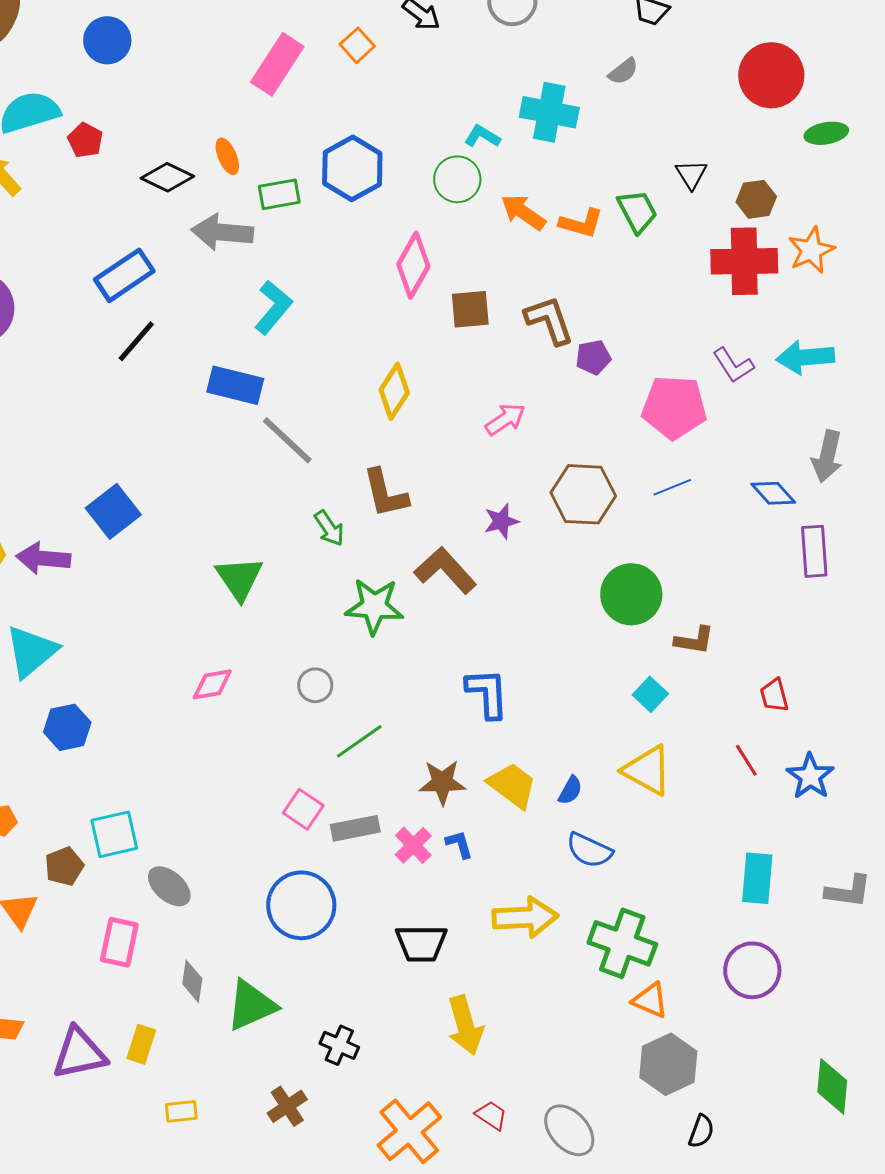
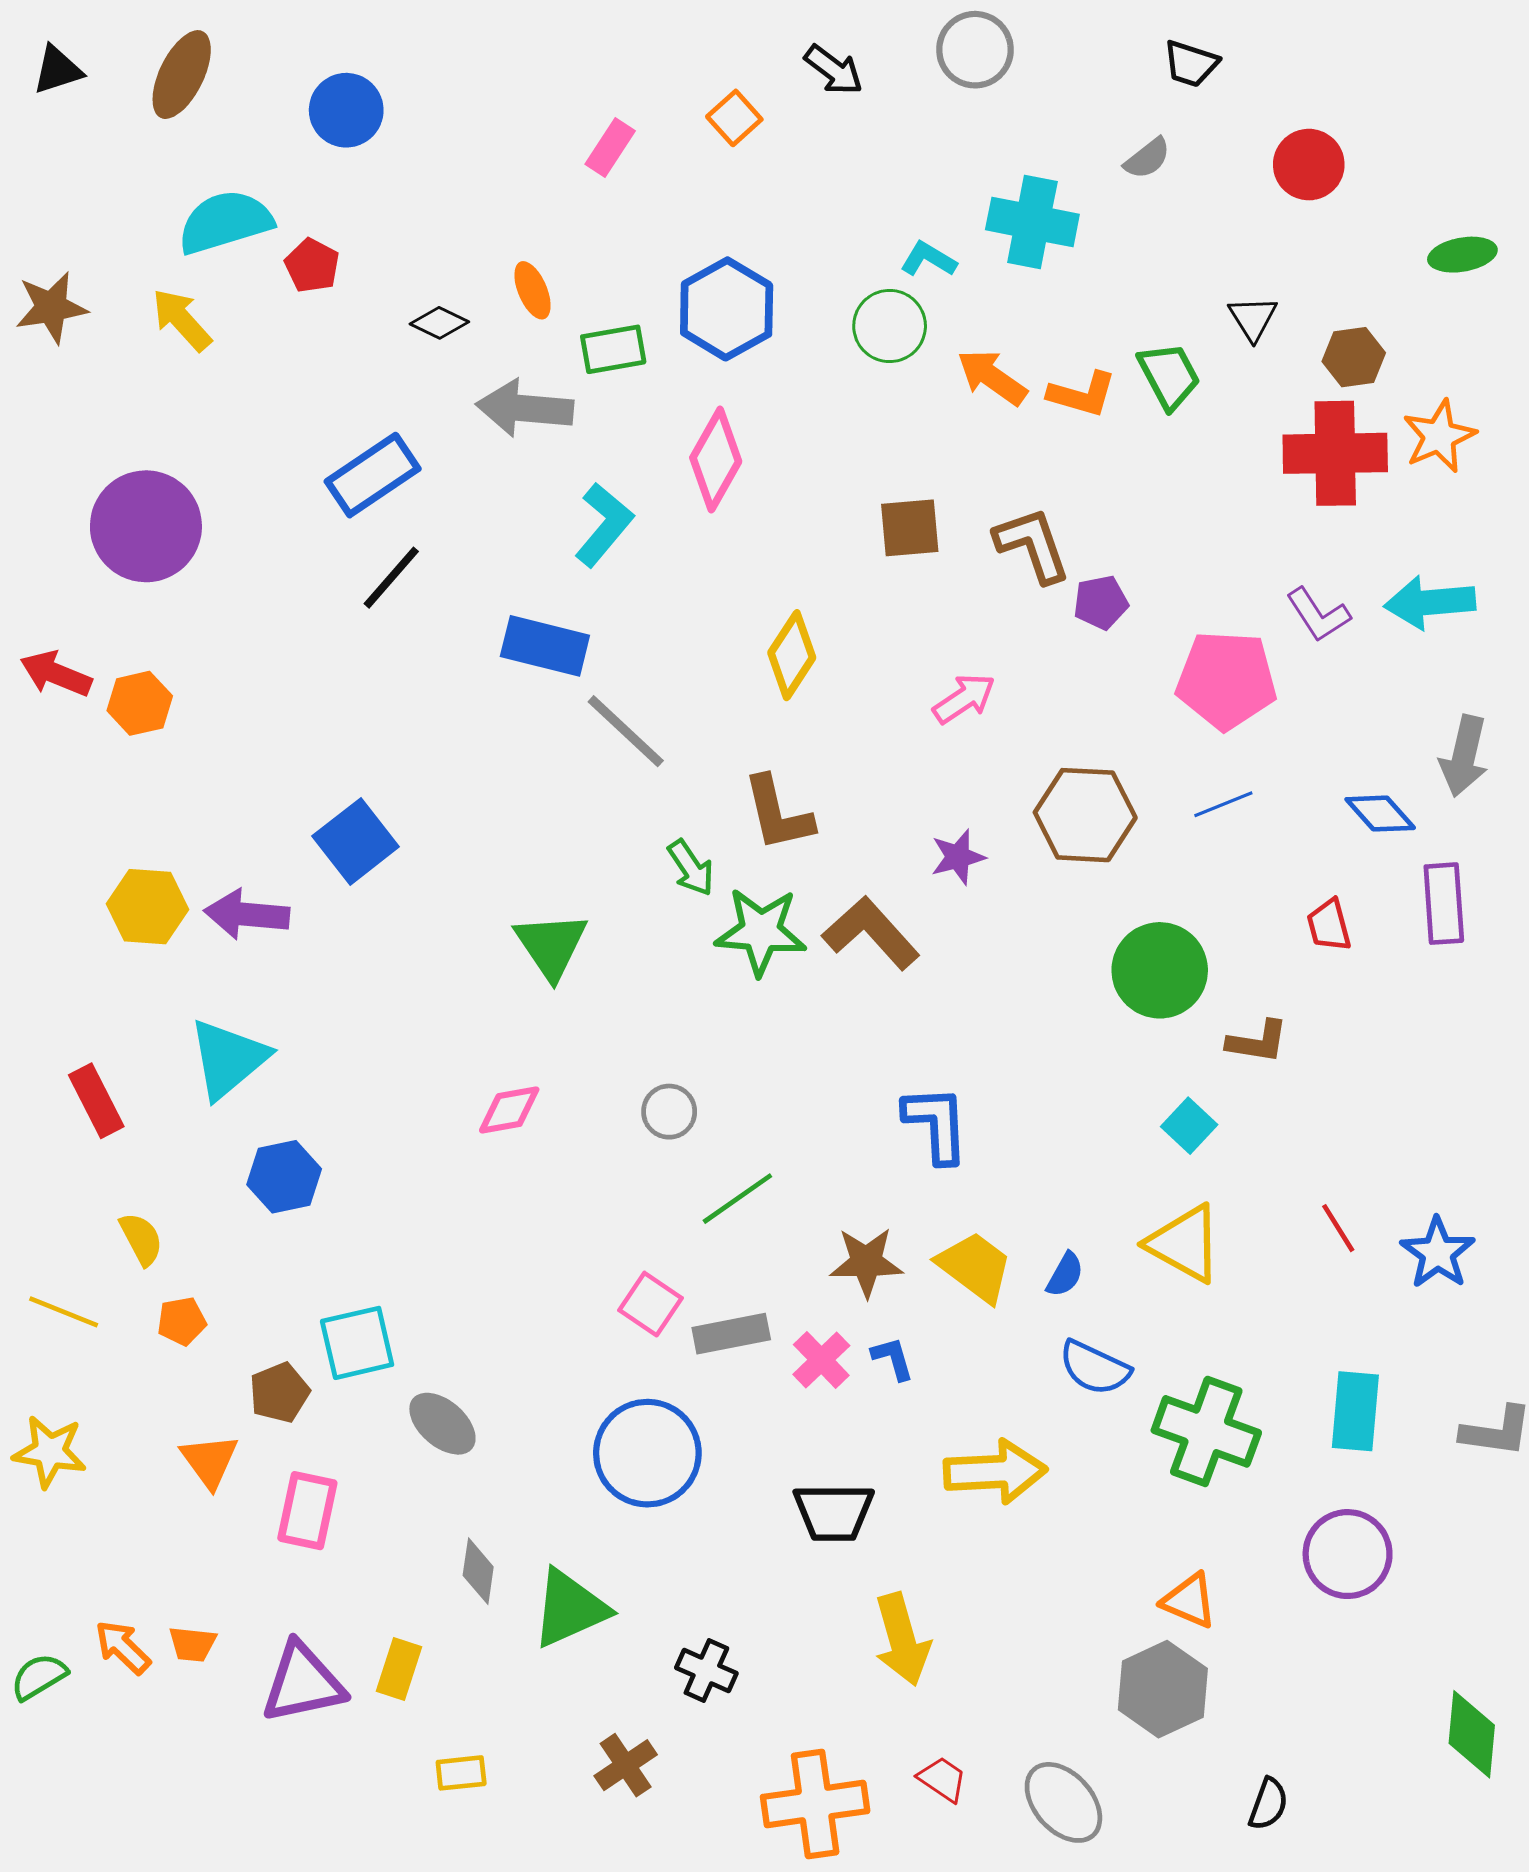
pink rectangle: (277, 64) -> (610, 147), size x0.6
red circle: (771, 75) -> (1309, 165), moved, size x0.7
black diamond: (167, 177) -> (439, 323), size x0.7
pink diamond: (413, 265) -> (716, 460), moved
green star: (374, 606) -> (761, 931), moved
red trapezoid: (774, 695) -> (1329, 925), moved
pink rectangle: (119, 942) -> (307, 1511), moved
green cross: (622, 943) -> (1206, 1431), moved
gray hexagon: (668, 1064) -> (1163, 1689), moved
orange cross: (409, 1131) -> (815, 1804), turned 32

